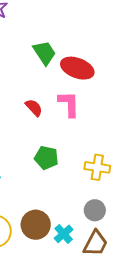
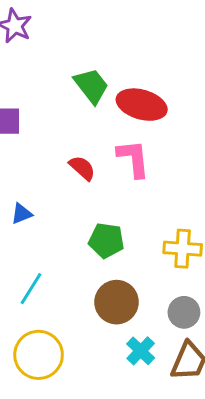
brown circle: (36, 225) -> (117, 302), moved

